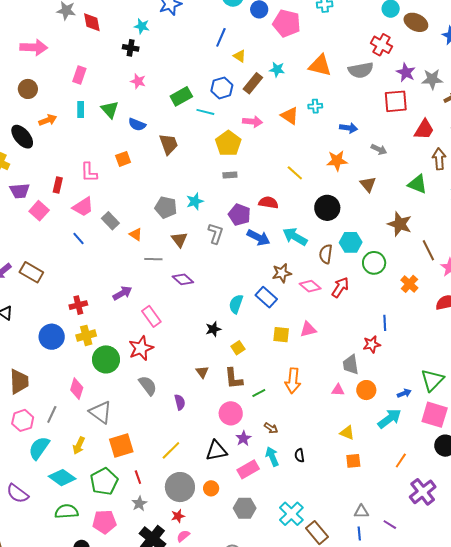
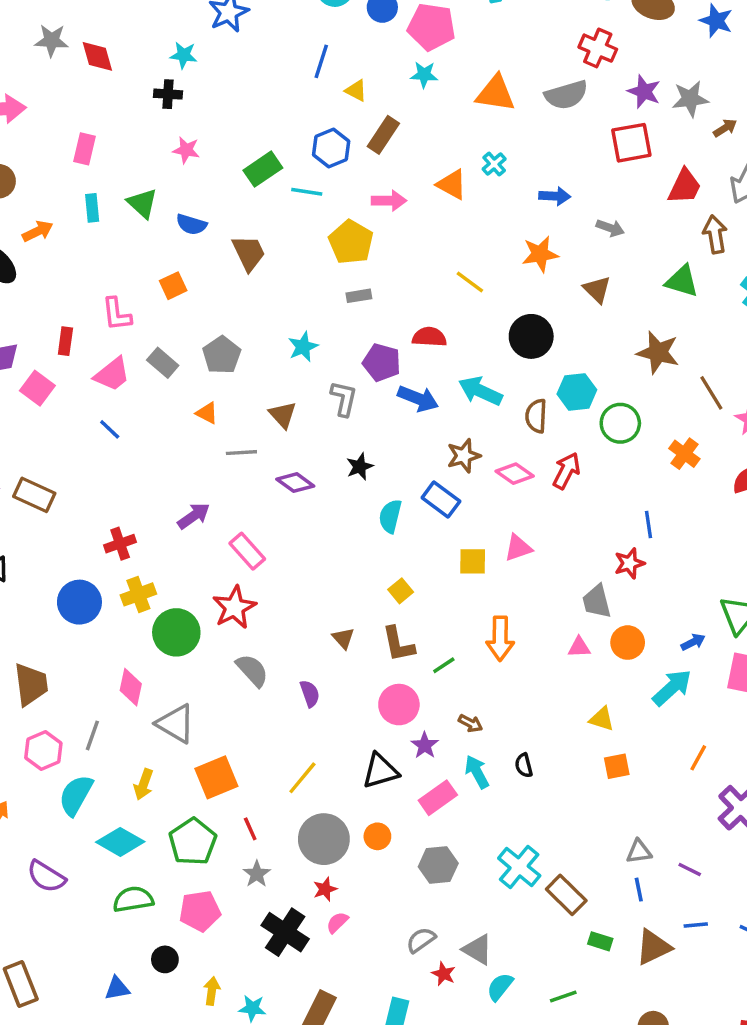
cyan star: (277, 69) -> (424, 75), moved
cyan cross: (315, 106) -> (494, 164), turned -32
gray pentagon: (166, 207) -> (222, 355), moved, turned 30
gray rectangle: (110, 221) -> (163, 363), moved
black star: (213, 329) -> (360, 467), moved

